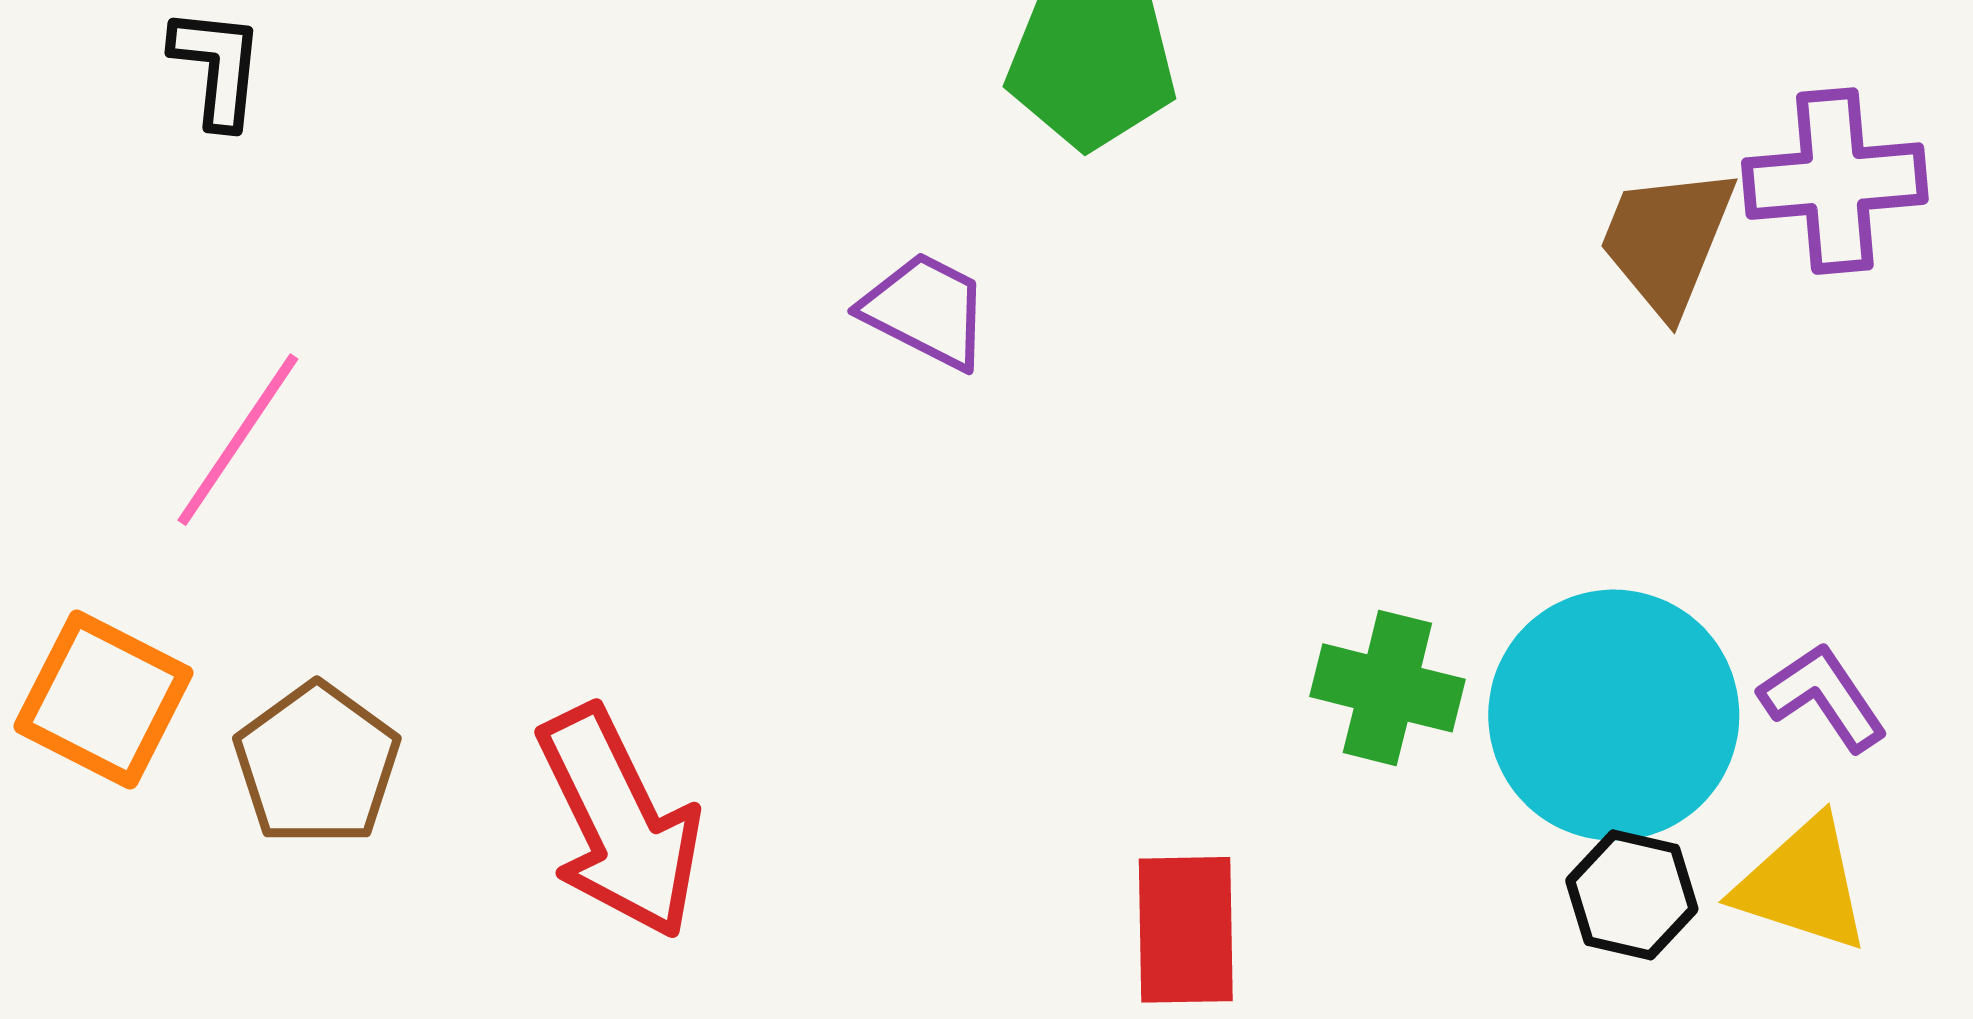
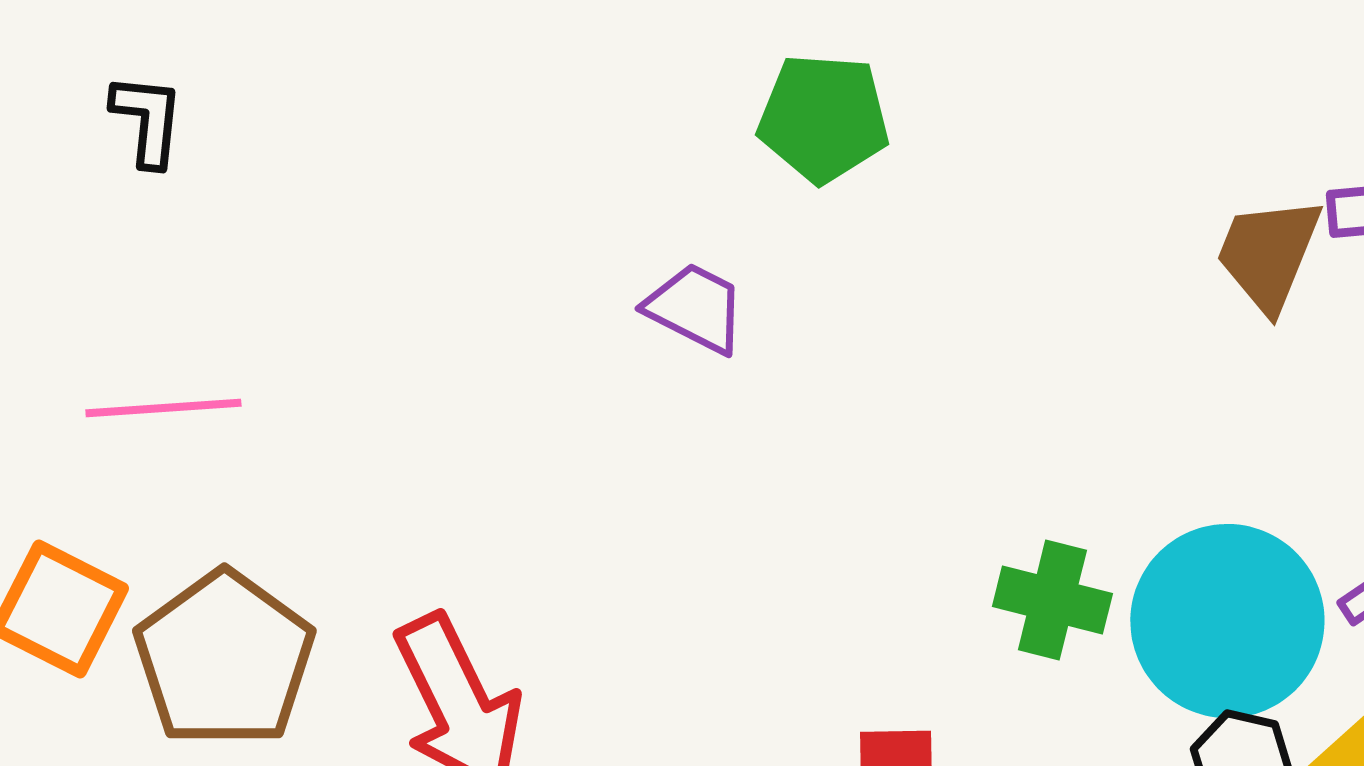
pink line: (238, 440) -> (163, 408), turned 52
brown pentagon: (317, 764) -> (224, 659), size x1.4

